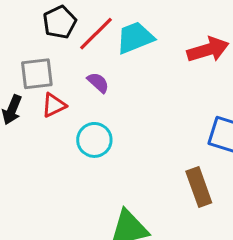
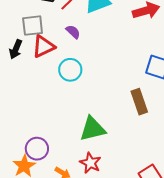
red triangle: (54, 105) -> (43, 46), size x1.4

